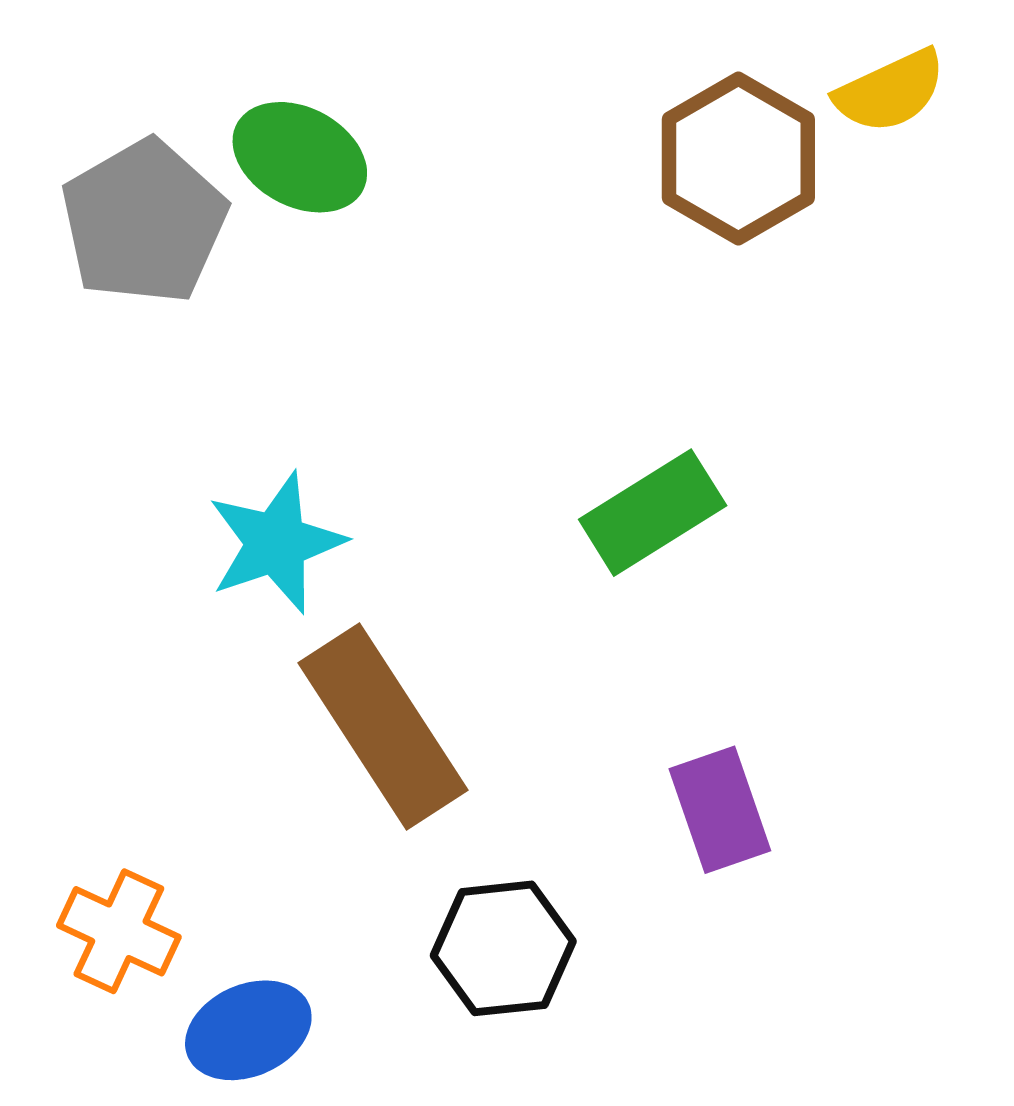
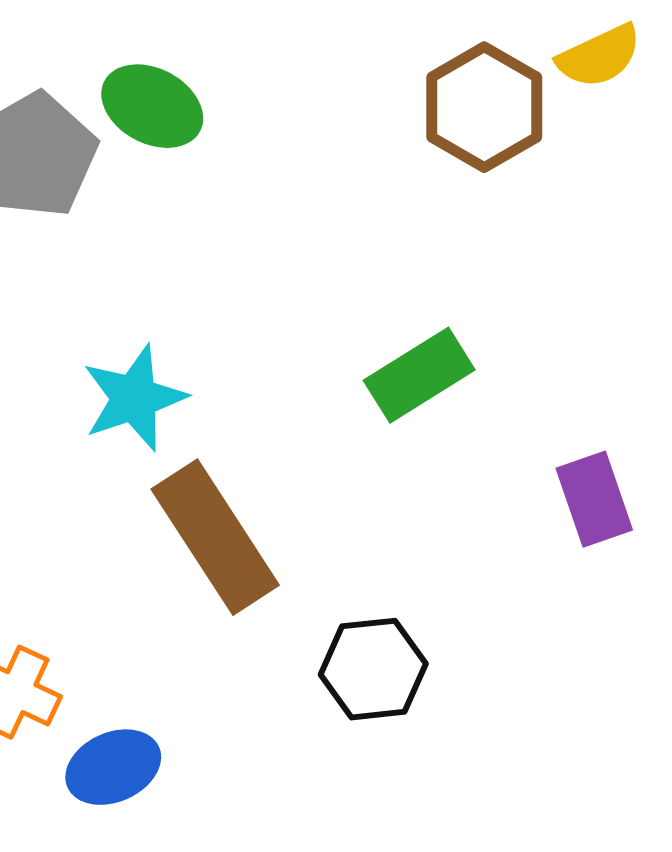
purple rectangle: (720, 810) -> (594, 499), moved
black hexagon: (503, 948) -> (373, 669), moved

